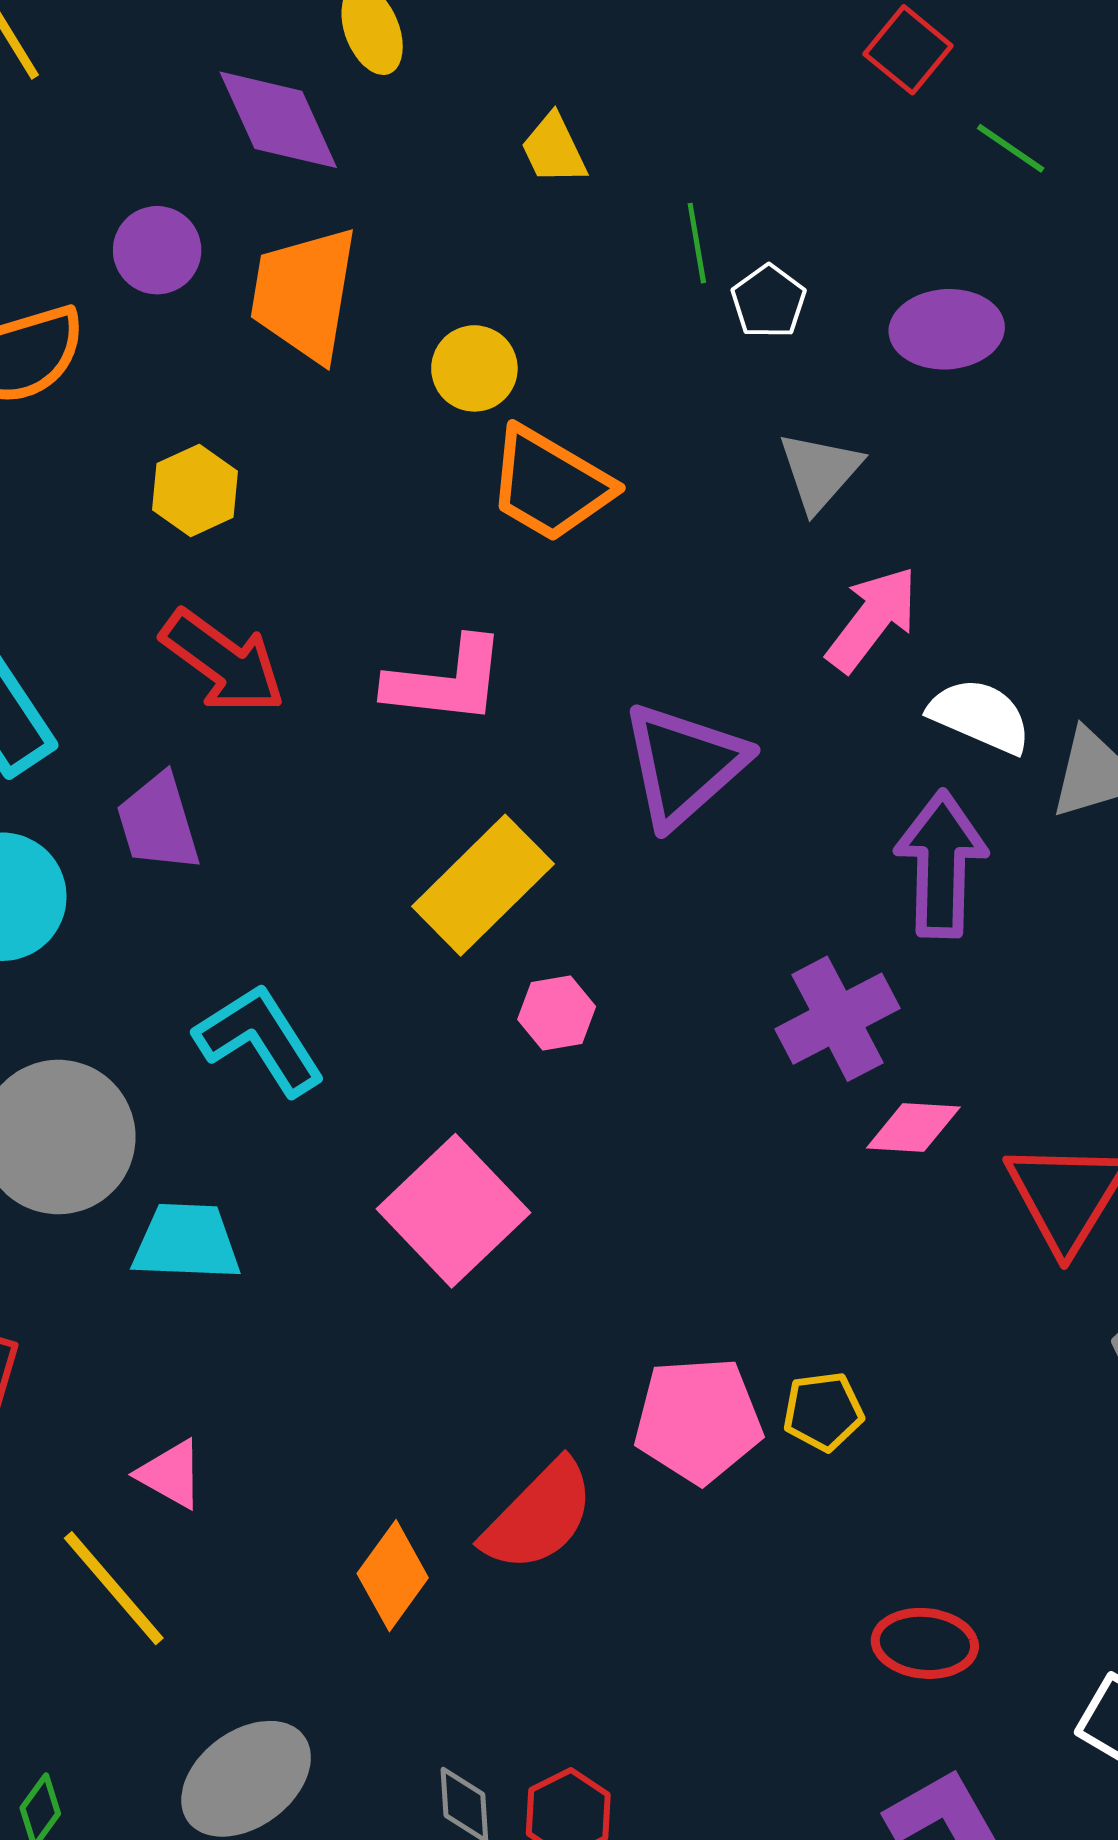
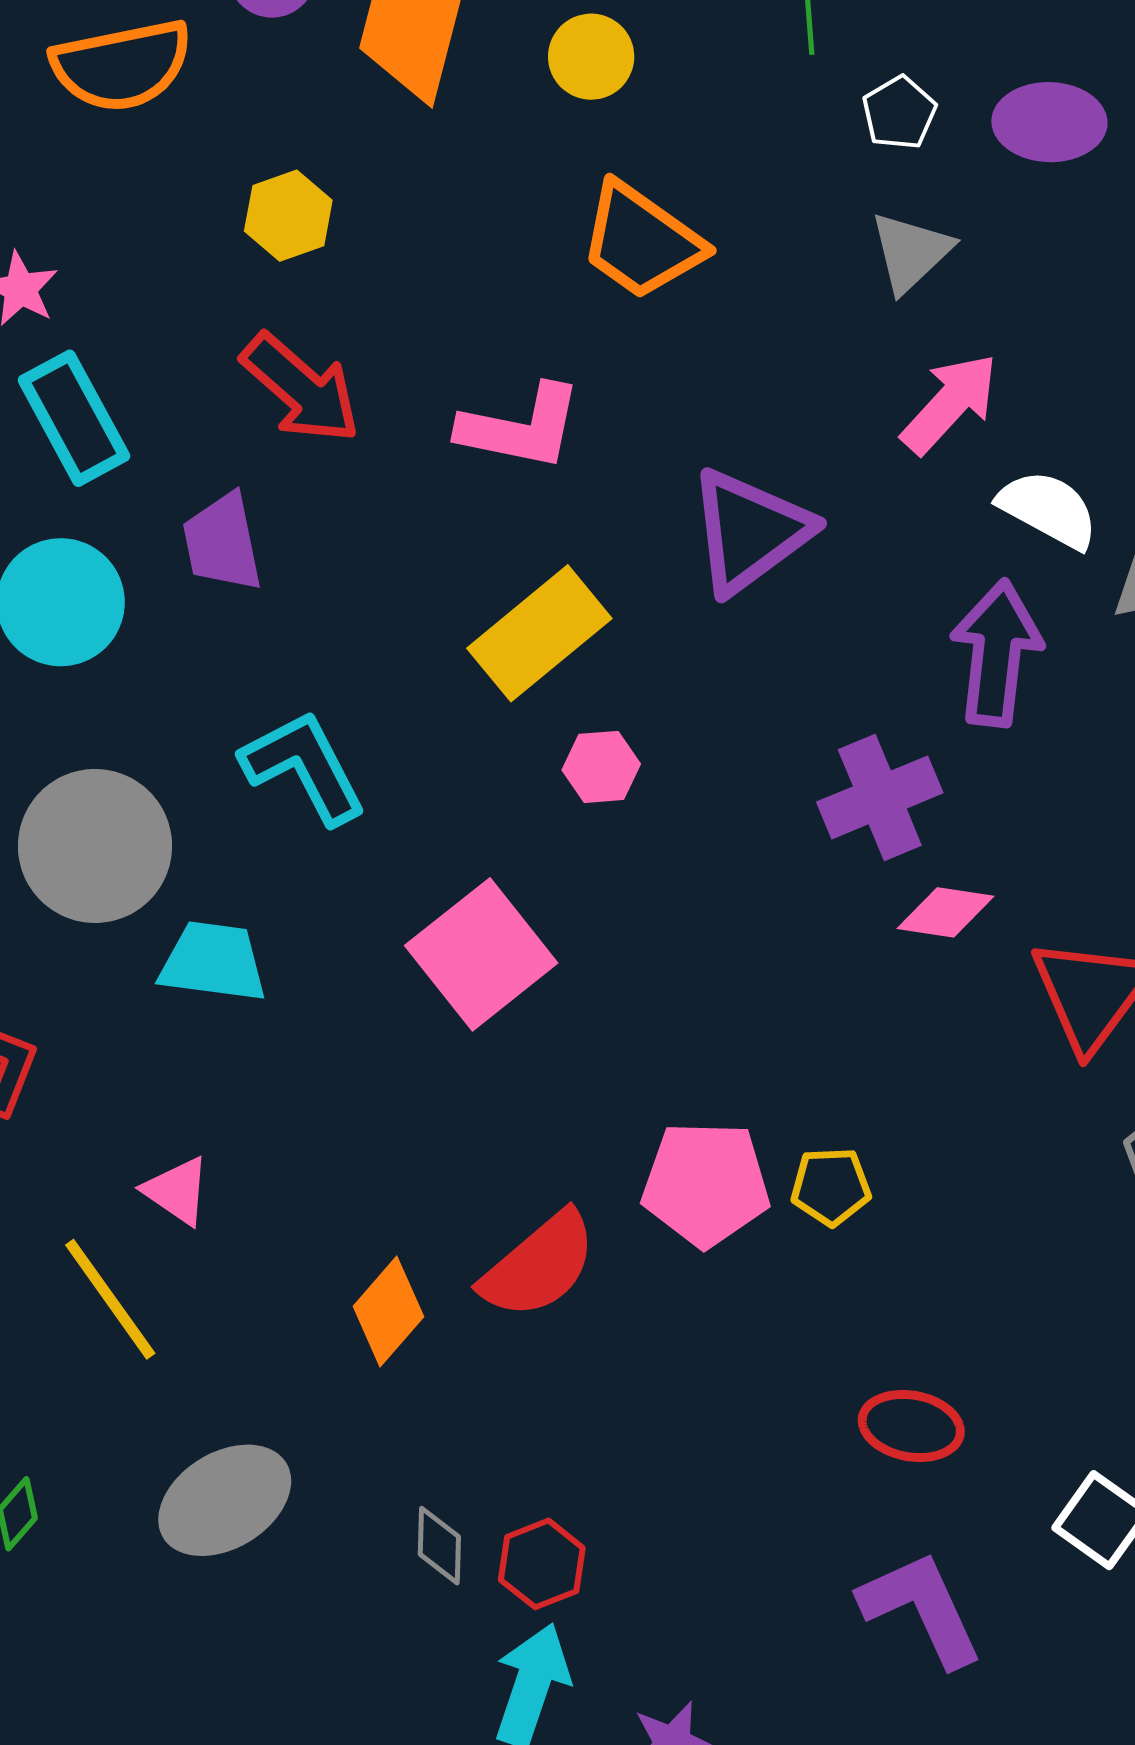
white pentagon: (769, 302) -> (899, 113), moved
yellow circle: (474, 368) -> (591, 57), moved

